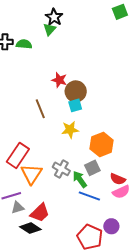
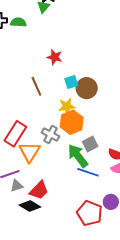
brown circle: (76, 91) -> (87, 88), moved
orange hexagon: (102, 145) -> (72, 122), moved
gray cross: (61, 169) -> (50, 135), moved
green arrow: (80, 179) -> (78, 156), size x1.4

